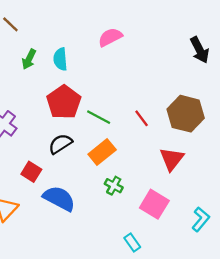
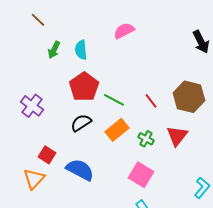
red square: (31, 172) -> (47, 155), moved
green cross: (114, 186) -> (146, 139), moved
pink square: (154, 204) -> (141, 175), moved

